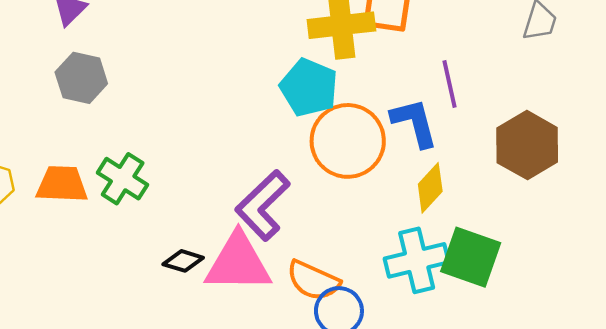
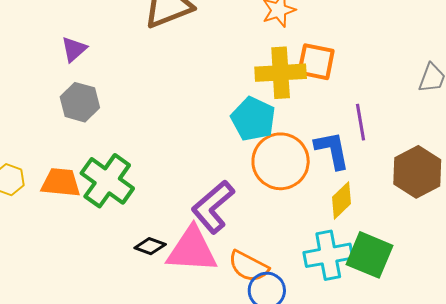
green cross: (123, 179) -> (107, 181), size x1.4

